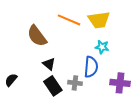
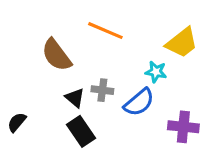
yellow trapezoid: (99, 20) -> (182, 43), moved, turned -30
blue semicircle: (91, 67) -> (139, 102), turned 45
gray cross: (75, 83) -> (102, 90), moved

